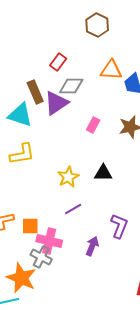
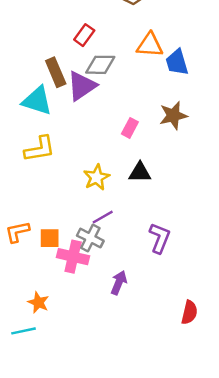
pink rectangle: (93, 125) -> (130, 128), moved
purple arrow: (92, 246) -> (119, 283), moved
gray cross: (41, 257) -> (90, 238), moved
orange star: (21, 278) -> (38, 302), size x0.6

